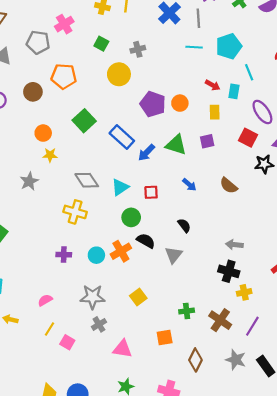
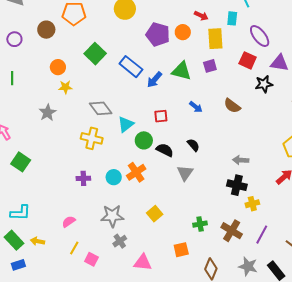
red arrow: (213, 85) -> (201, 16), moved
yellow rectangle: (215, 112) -> (215, 39), size x1.5
cyan triangle: (120, 187) -> (126, 124), moved
black semicircle: (146, 241) -> (165, 150), moved

